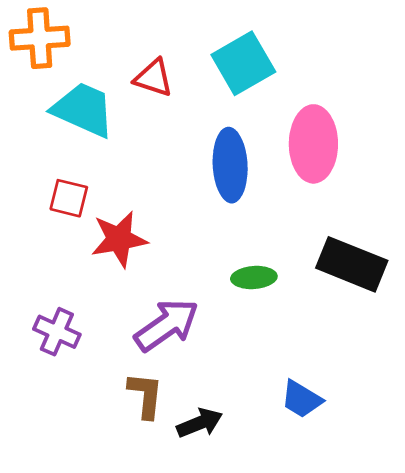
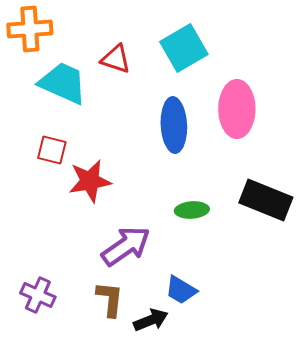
purple cross: (57, 332) -> (38, 295), moved
blue trapezoid: (302, 399) -> (181, 290), moved

